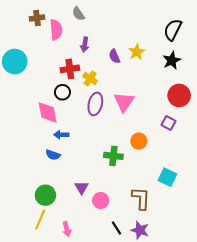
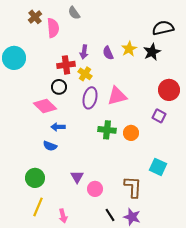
brown cross: (37, 18) -> (35, 17), turned -32
black semicircle: (173, 30) -> (163, 28), turned 50
purple arrow: (85, 45) -> (84, 52), moved
black star: (172, 60) -> (152, 52), moved
pink triangle: (124, 102) -> (117, 96), turned 40
pink diamond: (48, 112) -> (45, 106), turned -35
green cross: (113, 156) -> (107, 130), moved
green circle: (45, 195) -> (35, 178), moved

